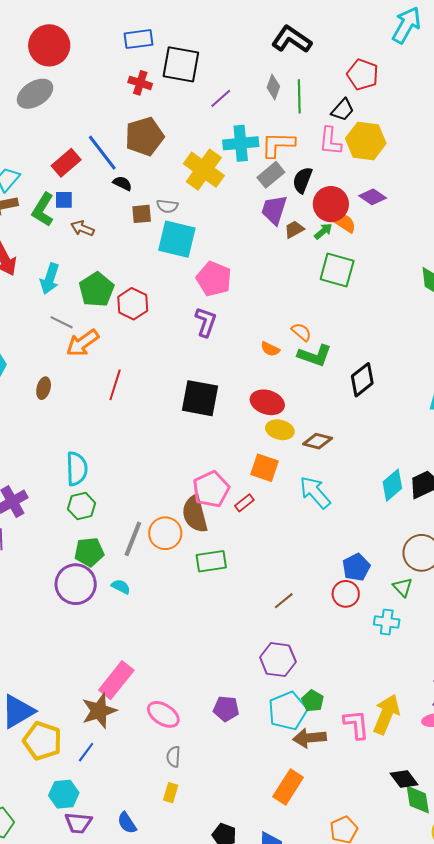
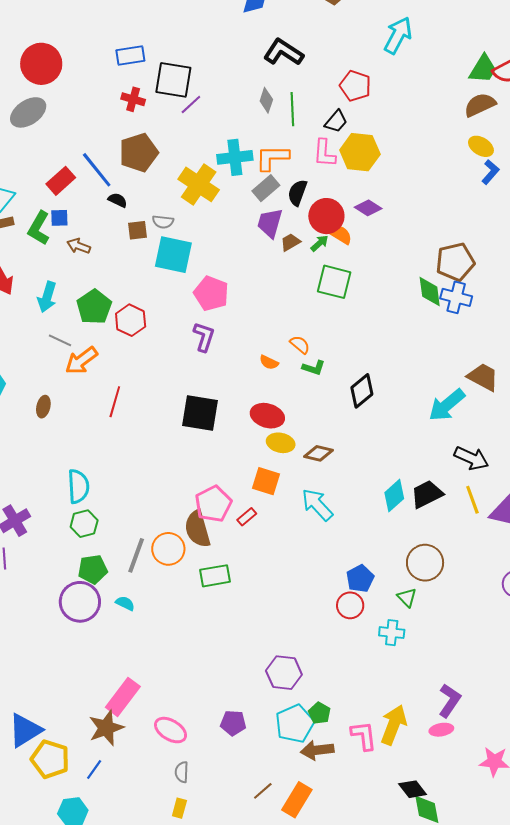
purple line: (221, 98) -> (191, 105), moved
green L-shape: (315, 355) -> (314, 368), size x0.7
brown line: (284, 601) -> (263, 791), moved

